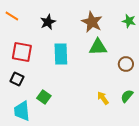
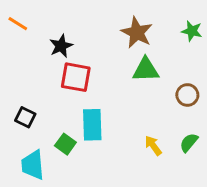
black star: (48, 22) -> (61, 46), moved
red square: (22, 52) -> (76, 77), moved
cyan rectangle: (61, 54) -> (92, 125), moved

